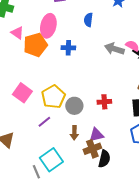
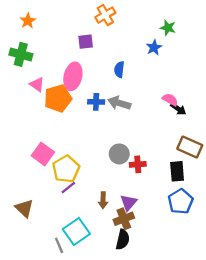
gray arrow: (114, 49) -> (119, 103), moved
yellow pentagon: (53, 97) -> (66, 169), moved
gray circle: (74, 106) -> (119, 154), moved
purple triangle: (96, 135) -> (128, 203), turned -35
black semicircle: (104, 159) -> (123, 240), moved

